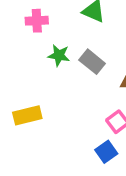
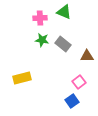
pink cross: (37, 21) -> (40, 18), moved

